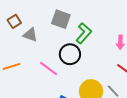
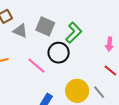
gray square: (61, 19) -> (45, 26), moved

